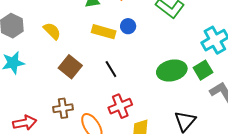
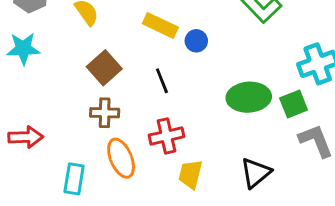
blue circle: (128, 26) -> (196, 41), moved
brown cross: (63, 108) -> (105, 113), moved

